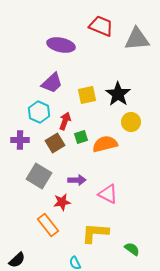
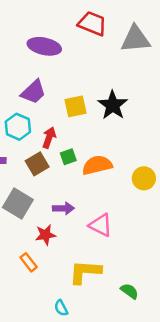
yellow circle: (131, 122) -> (144, 178), moved
orange rectangle: (48, 225) -> (29, 262), size x0.7

